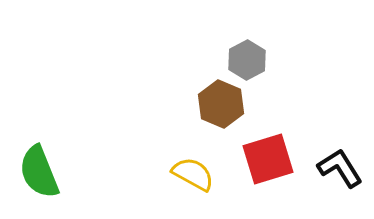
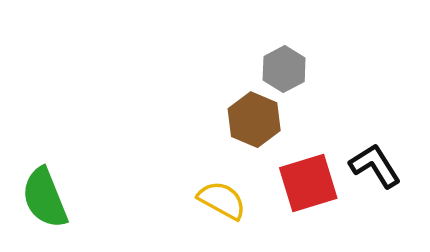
black L-shape: (340, 168) -> (375, 166), moved

